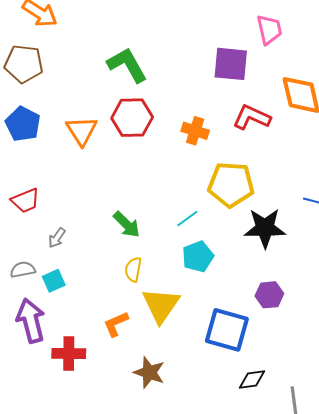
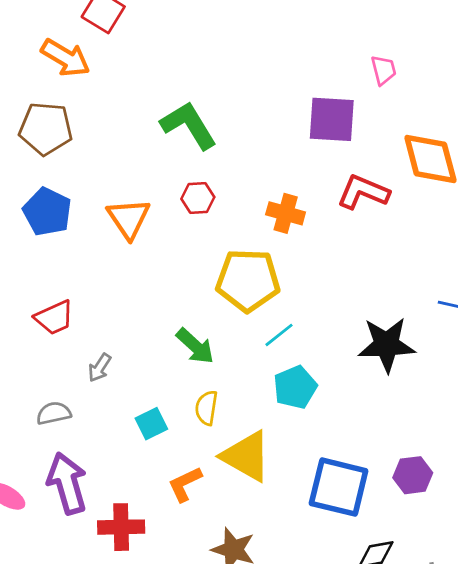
pink trapezoid: (269, 30) -> (384, 70), size x0.7
red hexagon: (132, 118) -> (198, 198), size x0.6
yellow pentagon: (231, 185) -> (248, 280), moved
cyan square: (54, 281) -> (151, 424), moved
purple hexagon: (269, 295) -> (413, 475), moved
yellow triangle: (161, 305) -> (246, 456), turned -33

